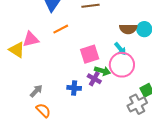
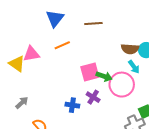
cyan arrow: (120, 49) -> (134, 67), moved
green arrow: (102, 71) -> (104, 76), moved
gray arrow: (36, 91) -> (22, 103), moved

